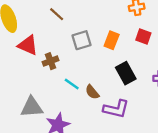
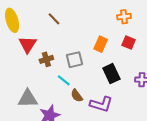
gray square: (82, 40) -> (75, 60), moved
red triangle: (28, 45) -> (28, 44), turned 36
brown semicircle: (92, 92) -> (77, 96), moved

